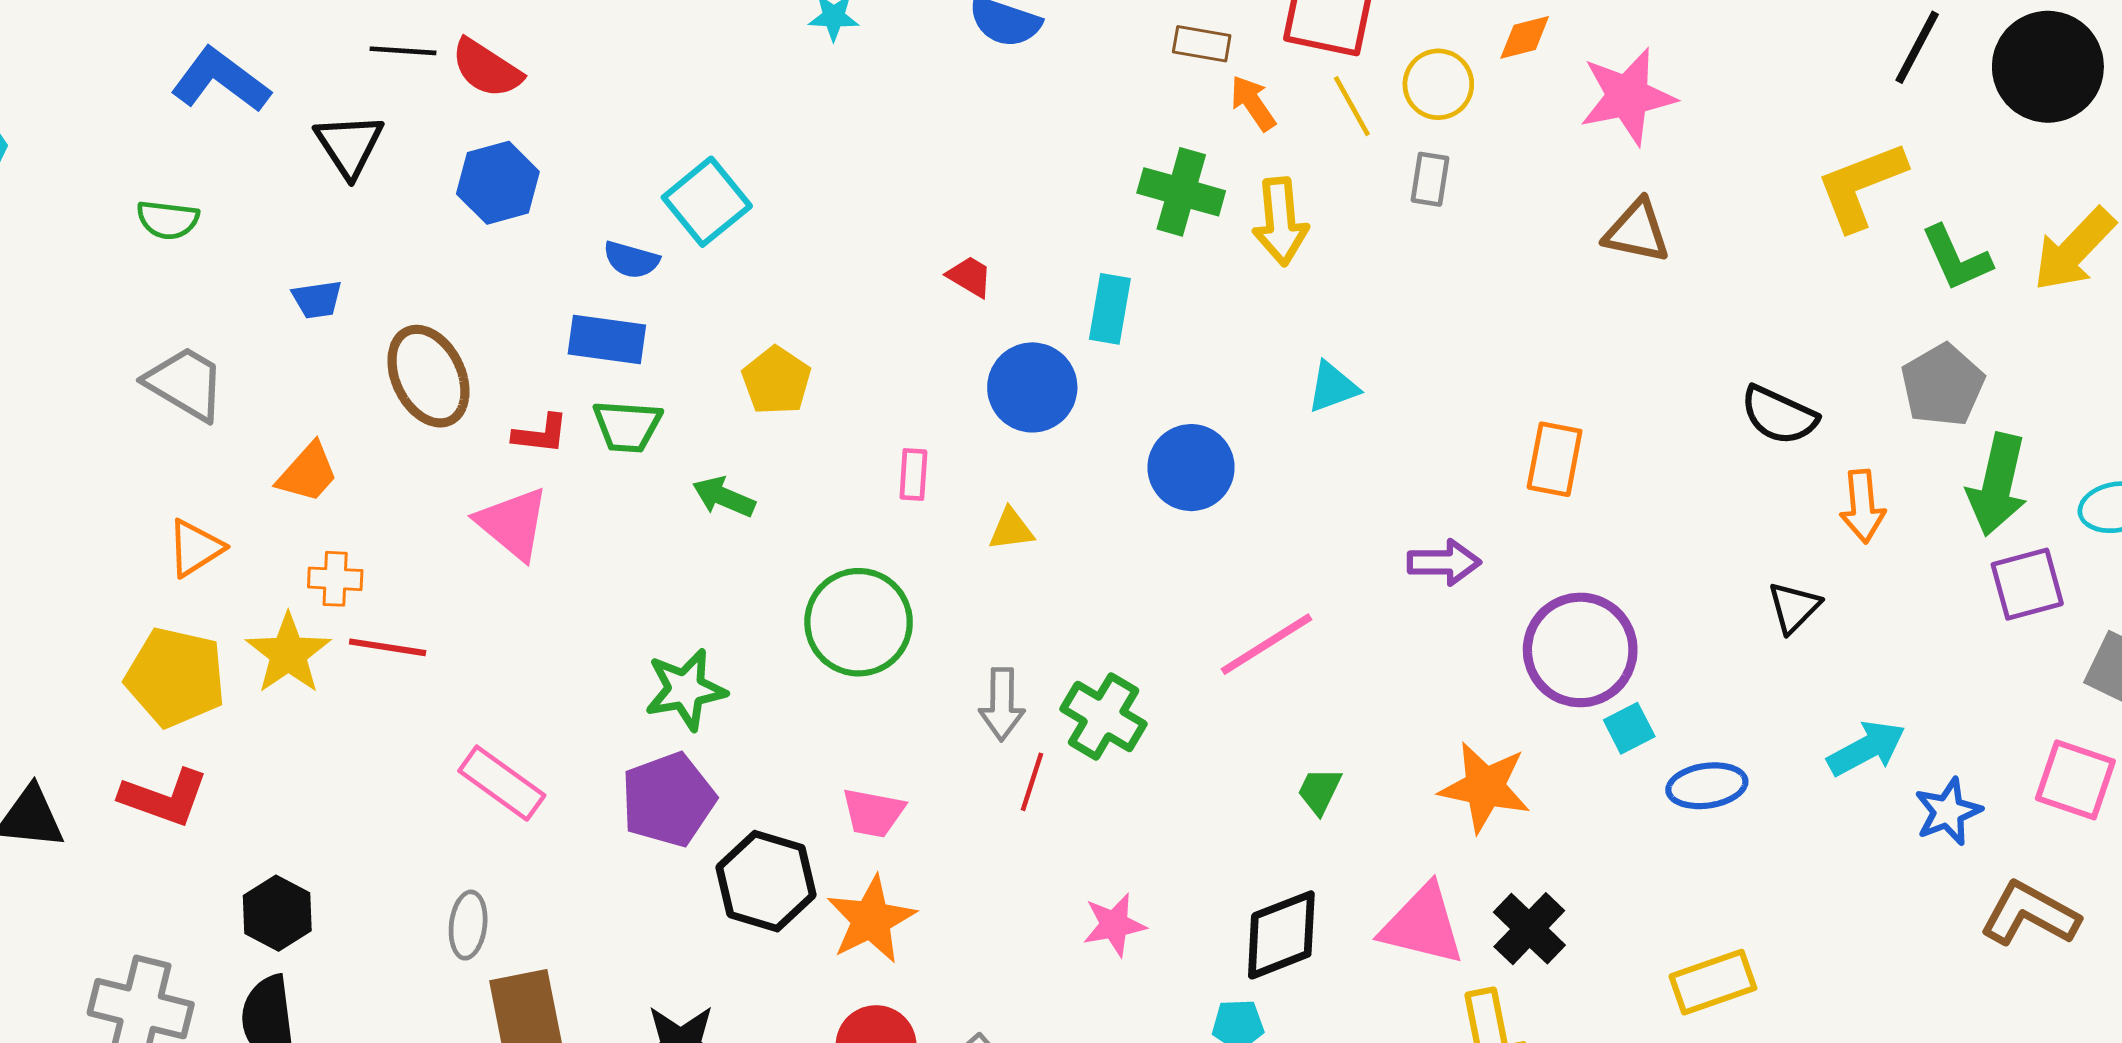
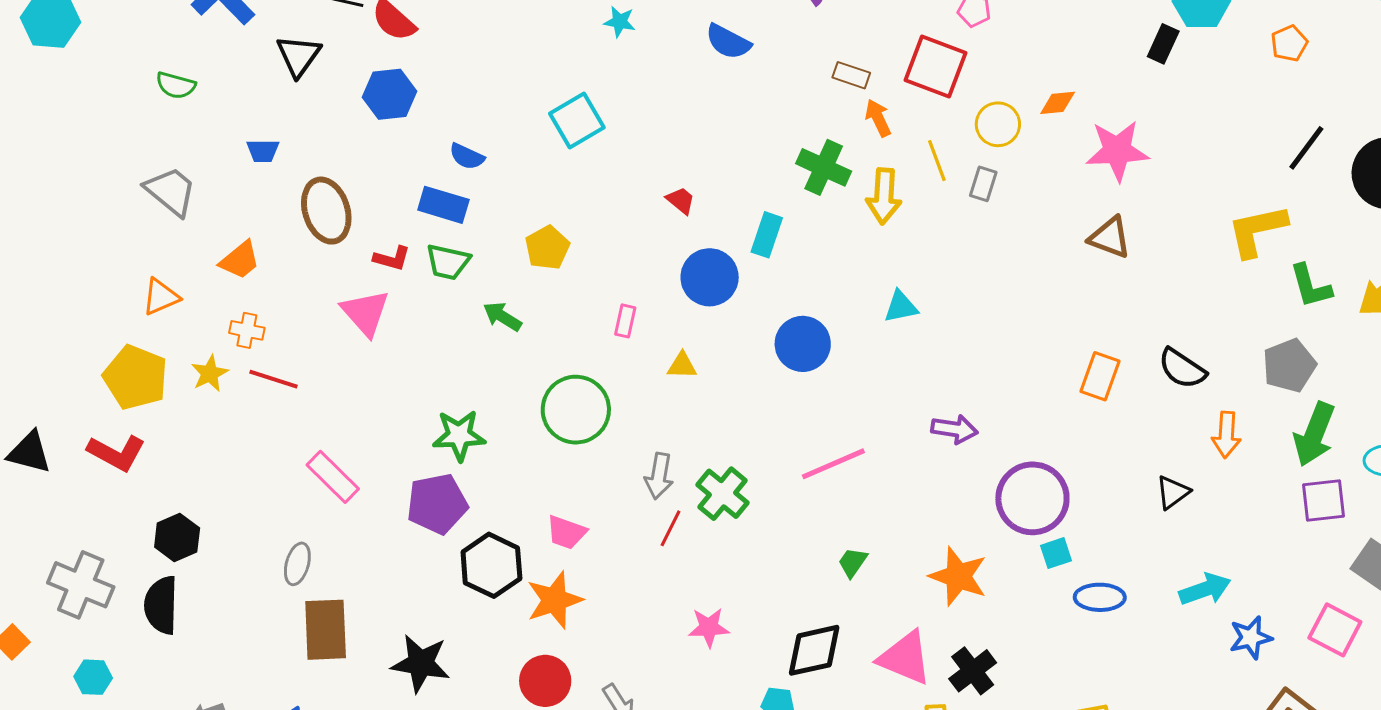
yellow line: (1352, 106) -> (937, 161), moved
cyan square: (707, 202) -> (577, 121), moved
orange rectangle: (1555, 459) -> (1100, 376), moved
yellow star: (288, 654) -> (210, 373), size x0.7

